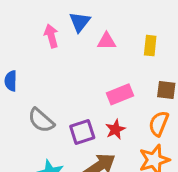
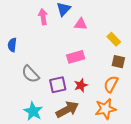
yellow rectangle: (150, 46) -> (114, 39), moved, turned -56
pink rectangle: (120, 94) -> (76, 57), moved

